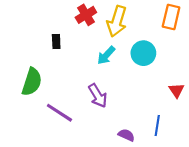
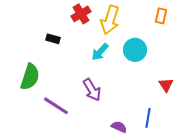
orange rectangle: (171, 17) -> (161, 16), size x0.7
black rectangle: (56, 41) -> (53, 39), turned -72

